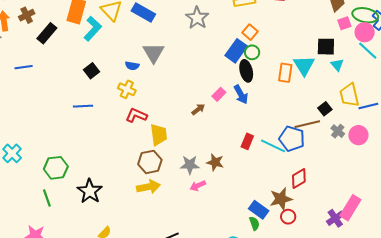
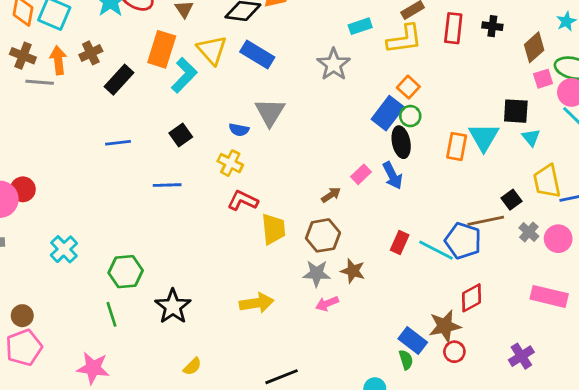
blue line: (24, 67) -> (118, 143), moved
brown hexagon: (150, 162) -> (323, 235), moved
pink rectangle: (350, 208) -> (549, 296), moved, turned 70

